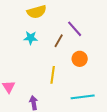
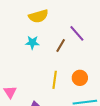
orange circle: (80, 59) -> (80, 78), moved

